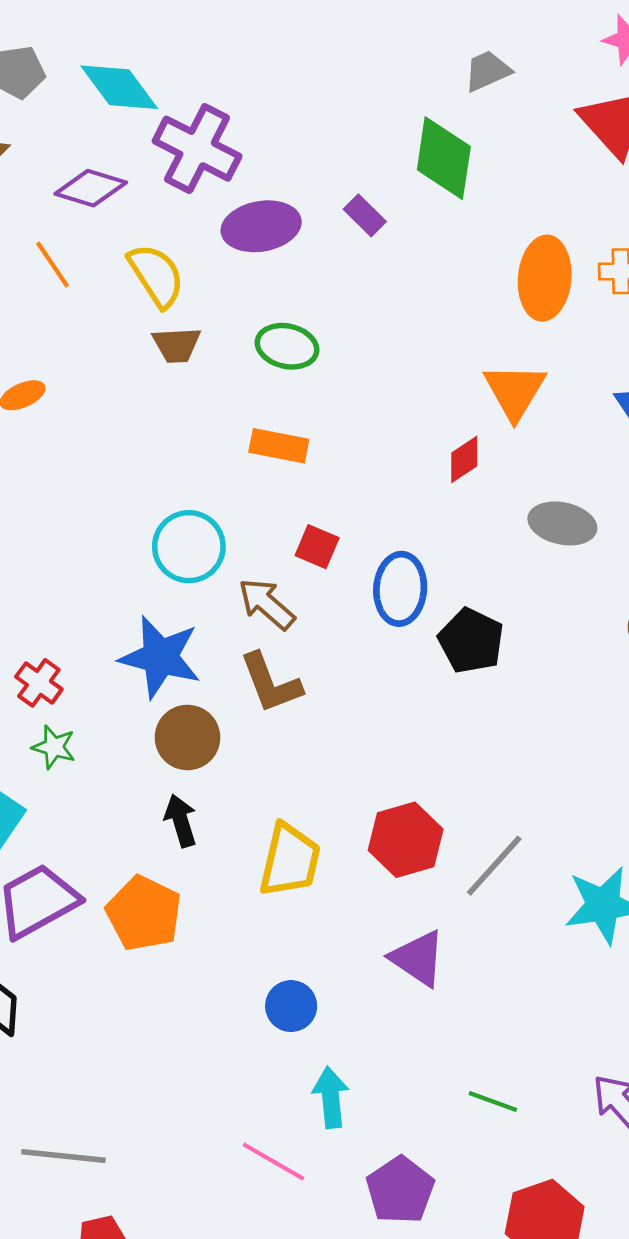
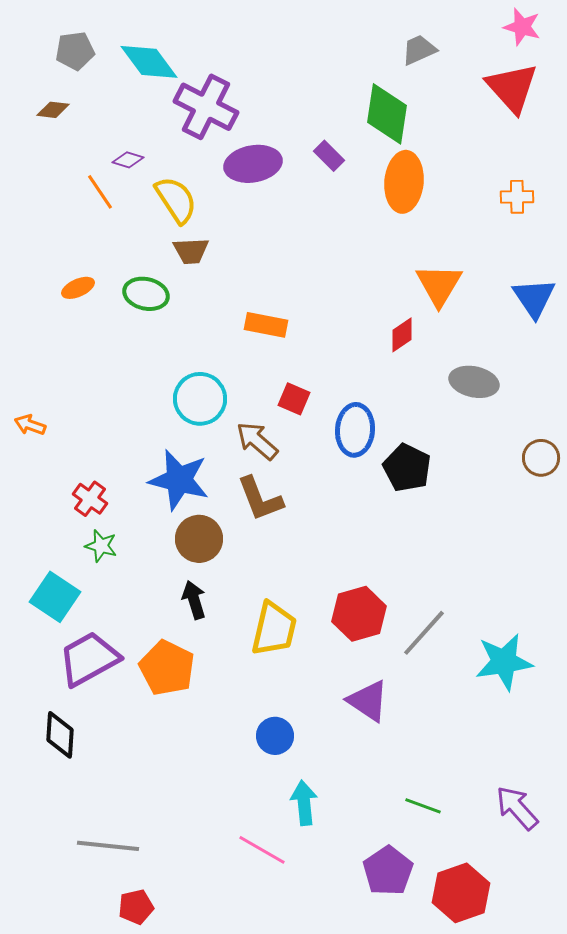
purple diamond: (91, 188) -> (128, 160), moved, size x0.6
orange ellipse: (545, 278) -> (404, 182), moved
green ellipse: (287, 346) -> (146, 294), moved
purple pentagon: (400, 1190) -> (388, 871), moved

